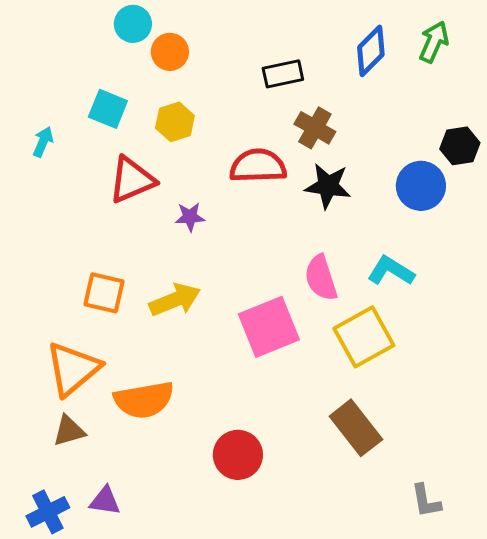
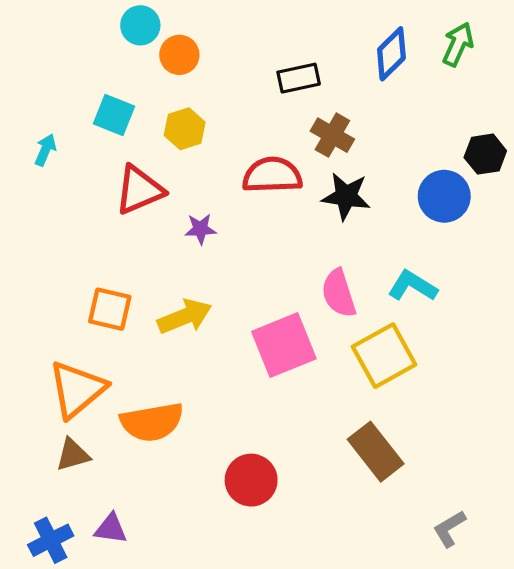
gray L-shape: (426, 501) -> (449, 529), turned 69

